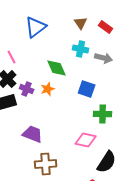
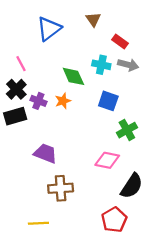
brown triangle: (81, 23) -> (93, 19), moved
red rectangle: (106, 27) -> (120, 41), moved
cyan cross: (81, 49) -> (101, 65), moved
green cross: (103, 114) -> (127, 130), turned -30

